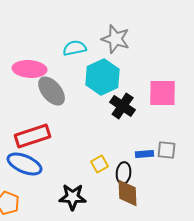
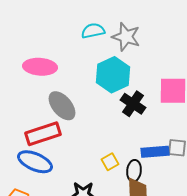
cyan semicircle: (75, 48) -> (93, 31), moved
gray ellipse: (52, 91) -> (62, 106), moved
blue rectangle: (145, 154) -> (155, 152), size x1.5

